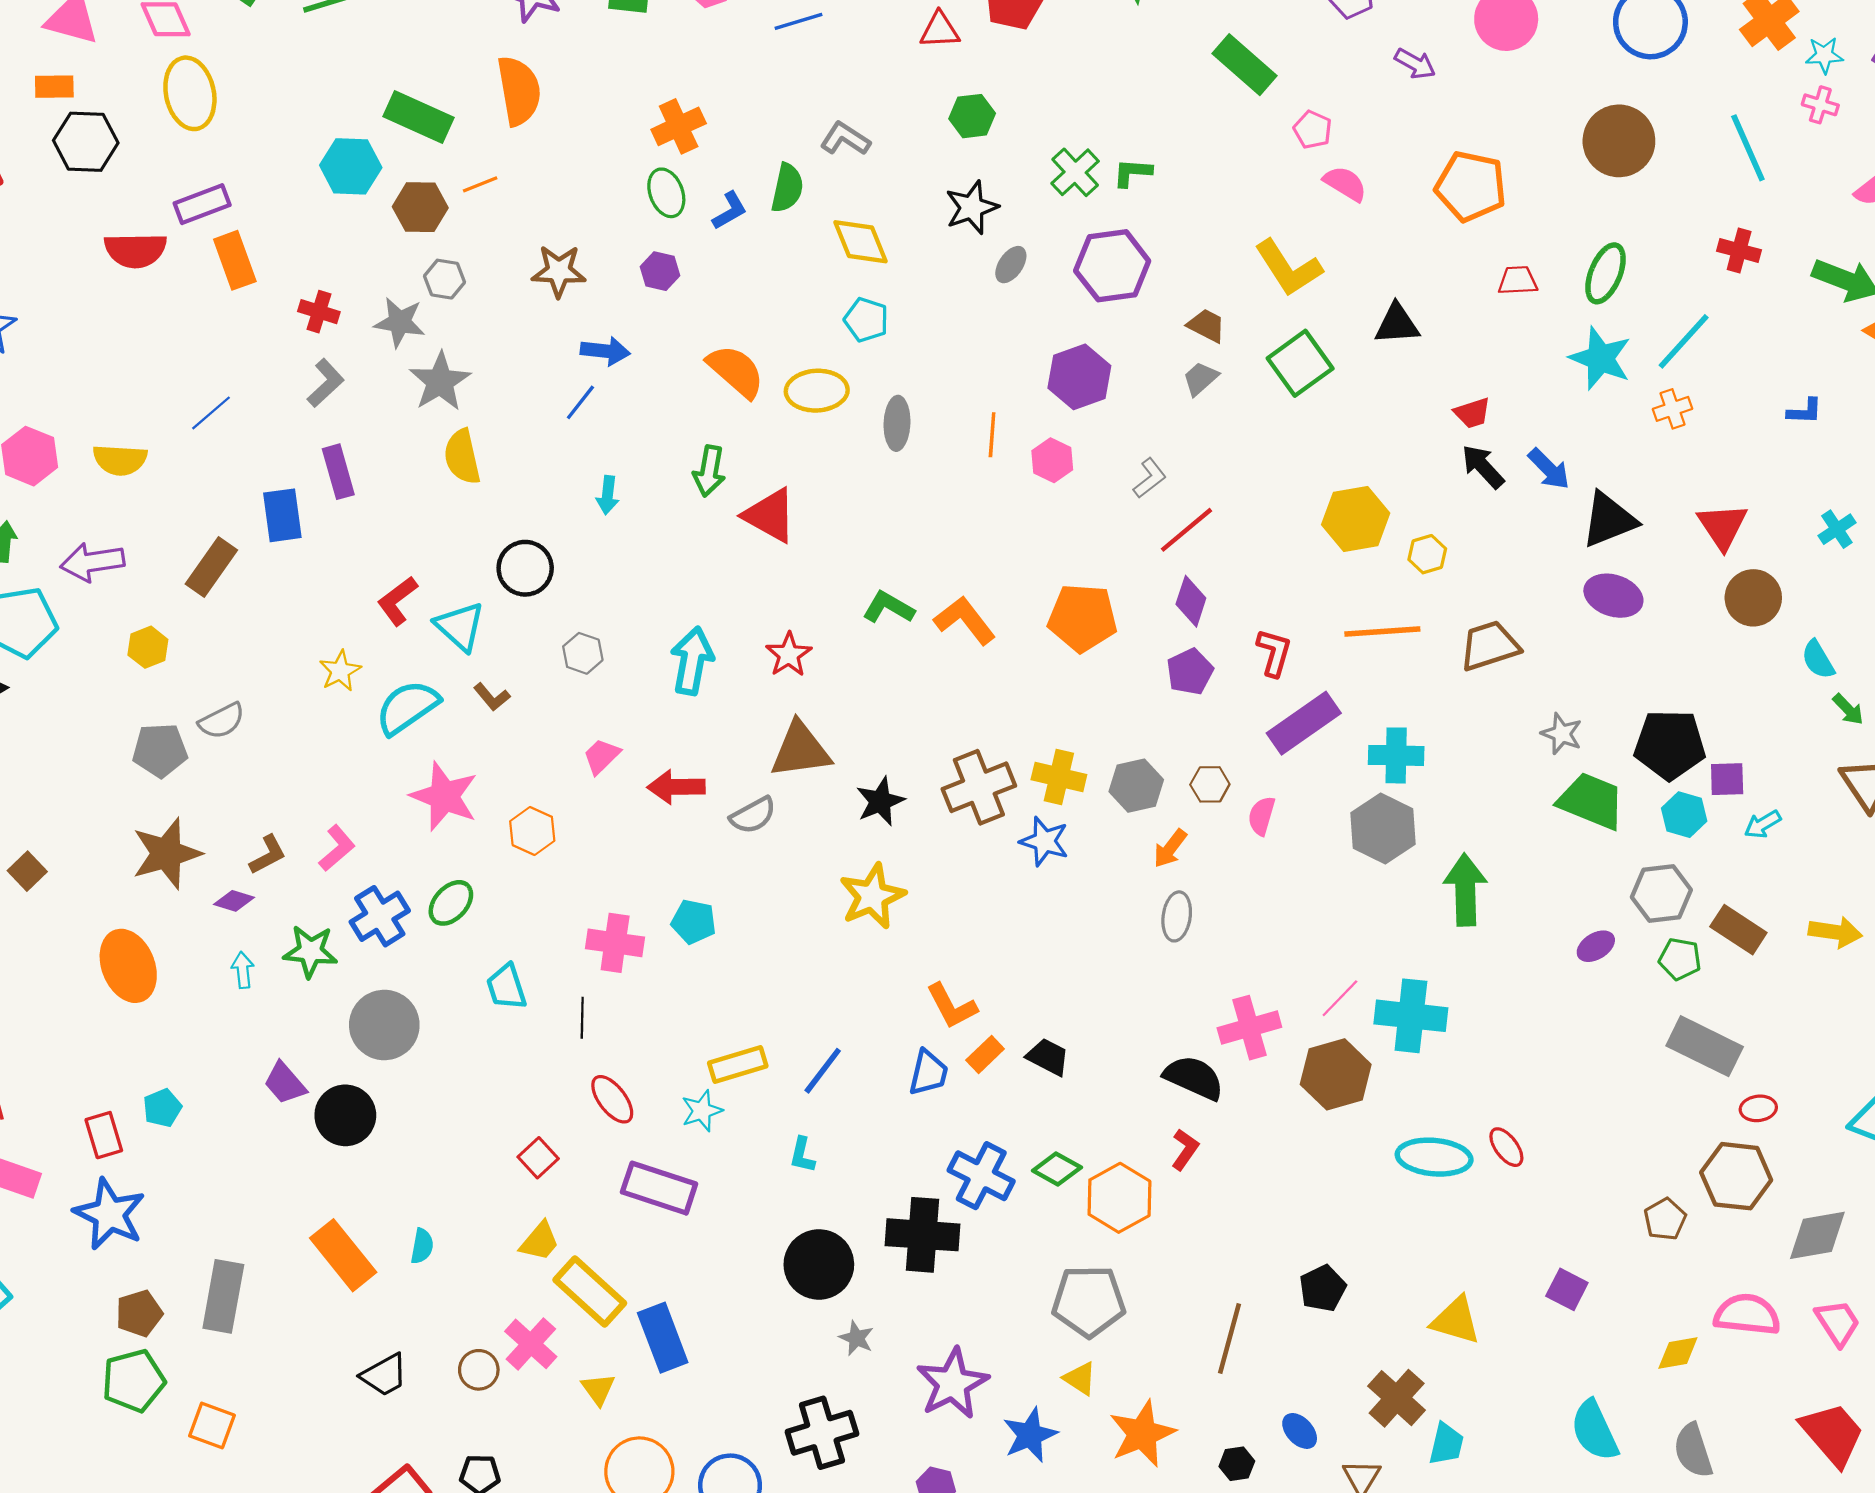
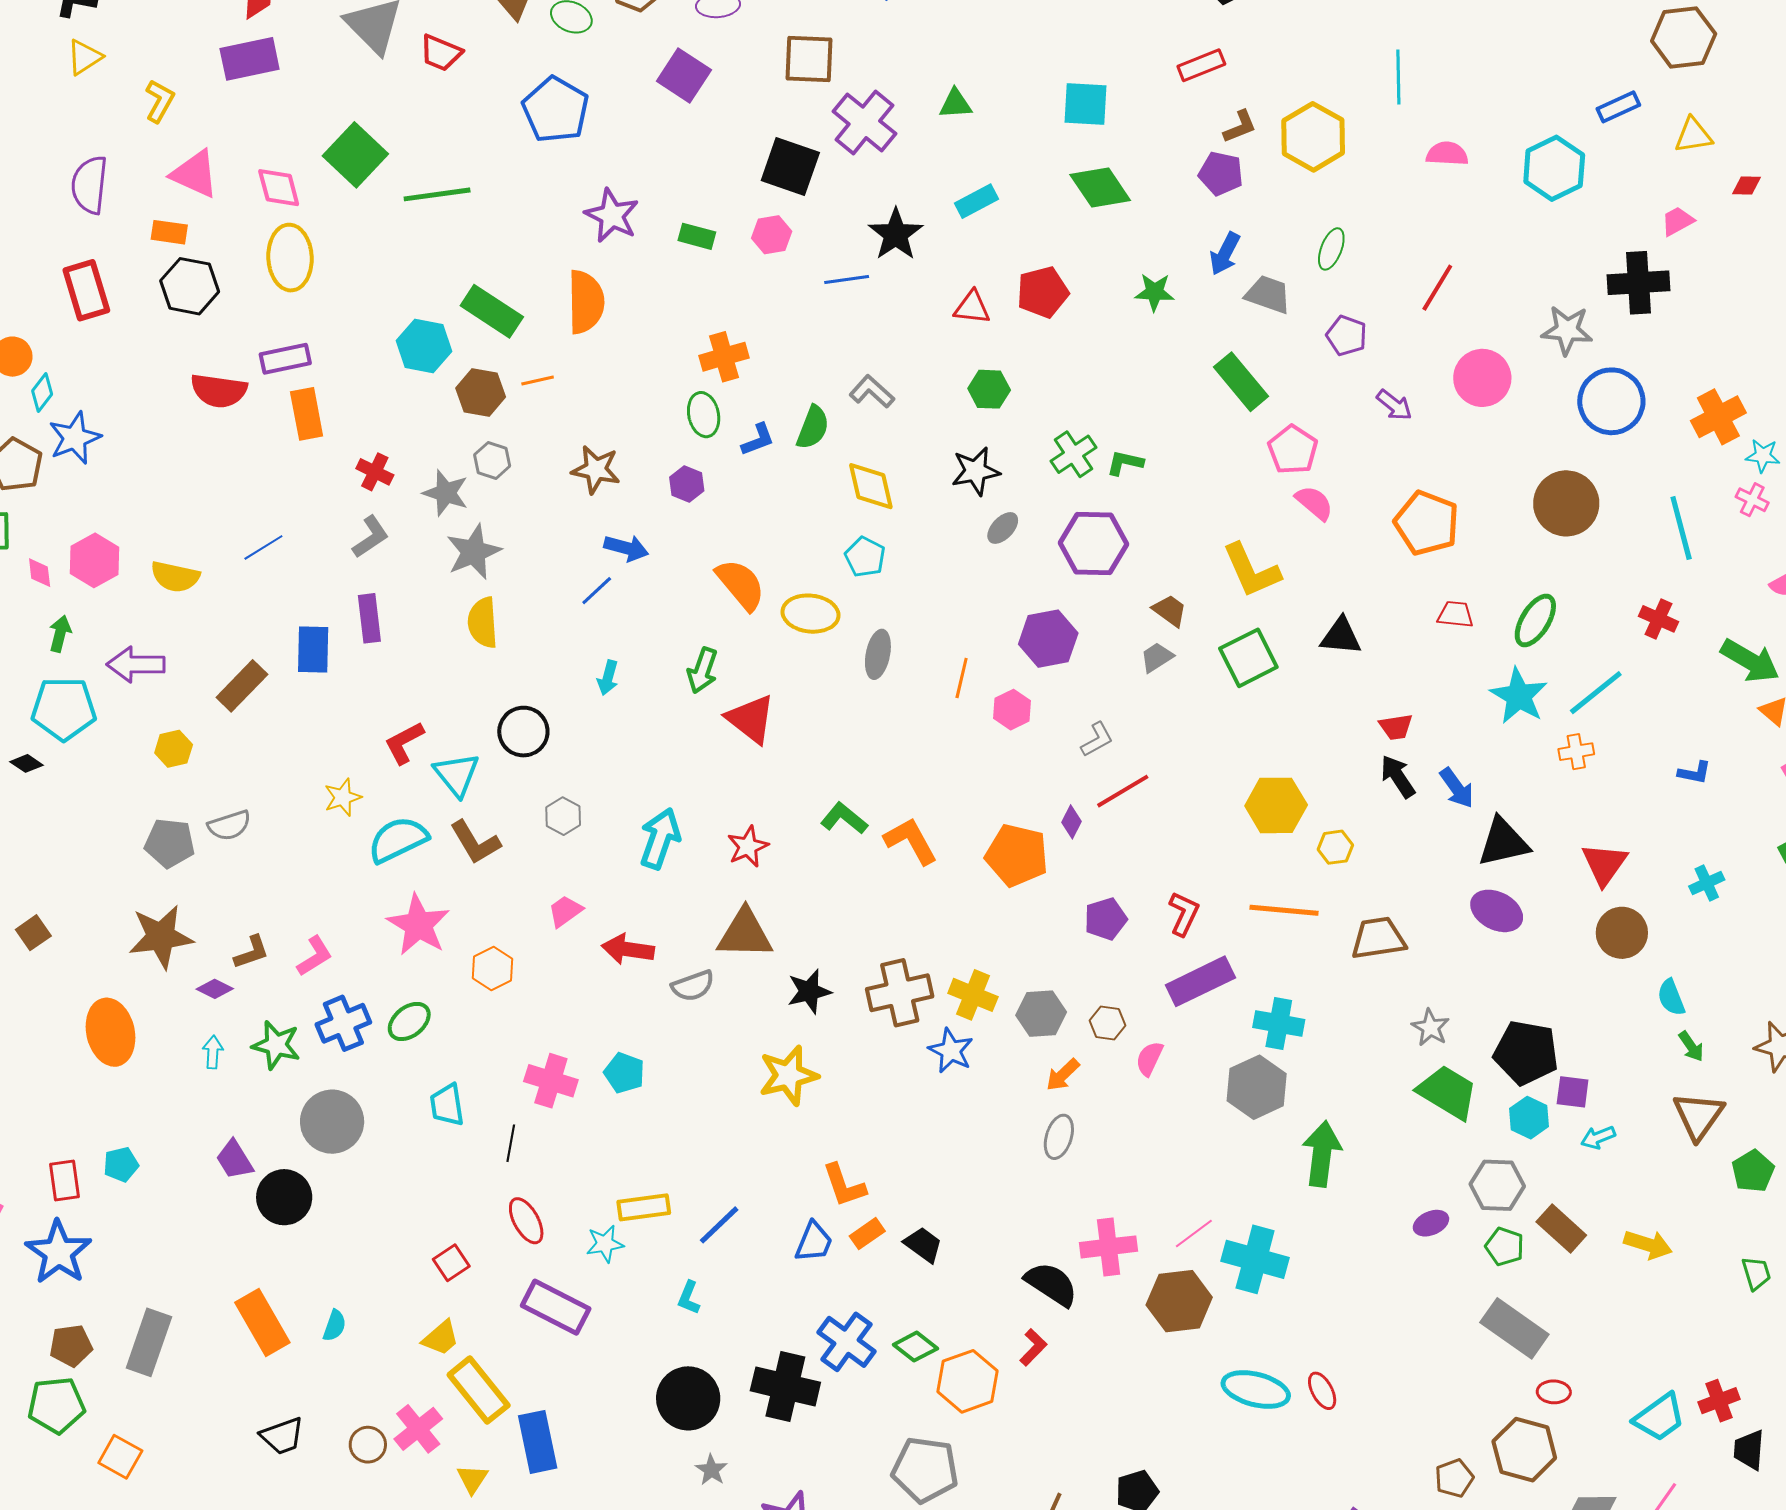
pink pentagon: (1313, 130) -> (1293, 450), size x1.4
purple diamond: (1191, 601) -> (1071, 822), moved, size x0.7
brown L-shape: (492, 697) -> (475, 842), size x1.6

